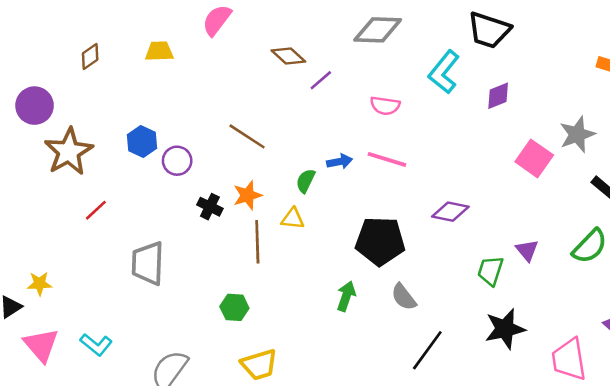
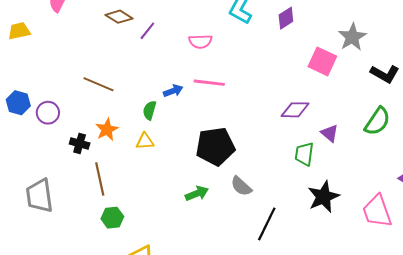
purple diamond: (450, 212) -> (295, 110), moved
brown line: (257, 242) -> (100, 179), moved
green arrow: (346, 296) -> (197, 194), turned 60

